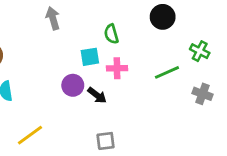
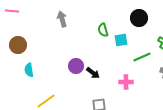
cyan square: (90, 57) -> (121, 40), moved
pink cross: (117, 68) -> (126, 82), moved

